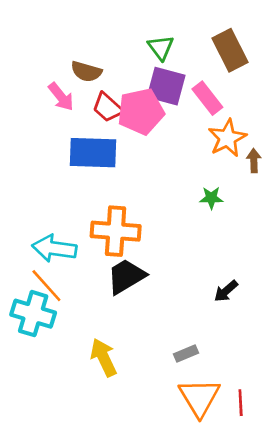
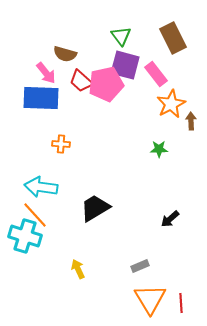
blue rectangle: (93, 153) -> (41, 98), moved
orange cross: (116, 231) -> (61, 144), moved, size x0.5
yellow arrow: (104, 357) -> (78, 269), size x0.7

